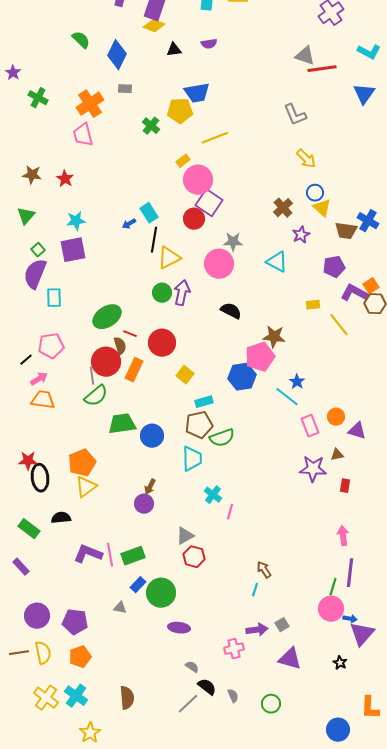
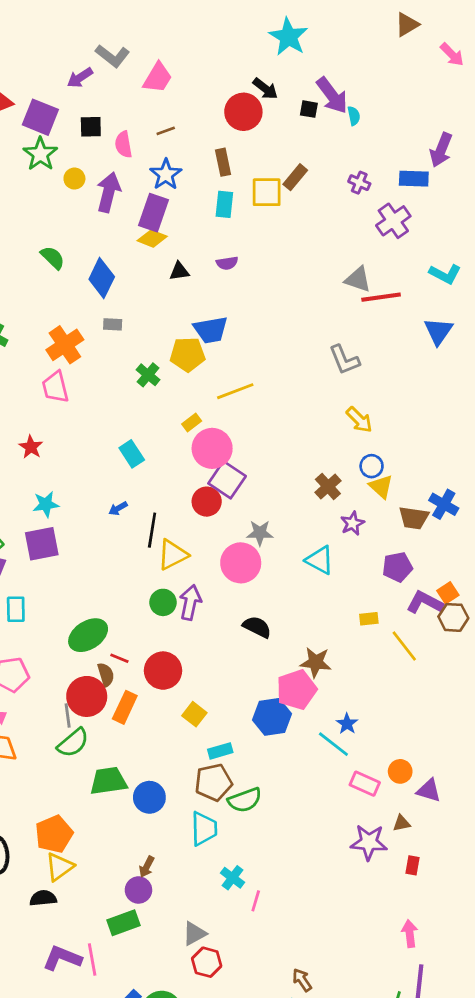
cyan rectangle: (149, 213) -> (132, 454), moved
pink rectangle: (310, 426) -> (365, 784), turned -45
black semicircle: (61, 518) -> (43, 898), moved
green rectangle: (133, 556) -> (123, 923), moved

